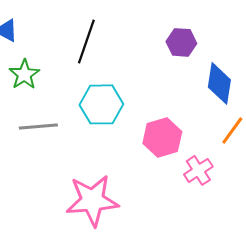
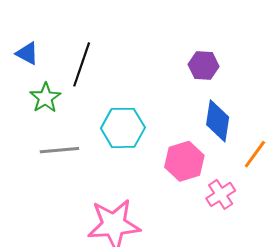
black line: (86, 41) -> (82, 64), moved
blue diamond: (219, 83) -> (218, 121), moved

